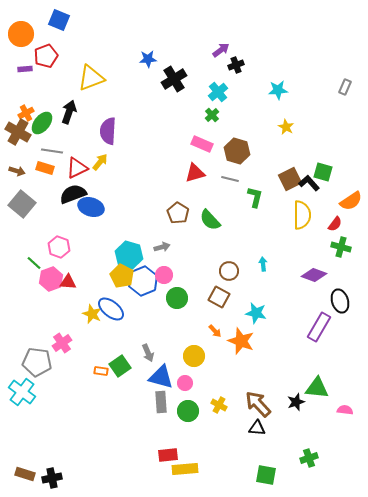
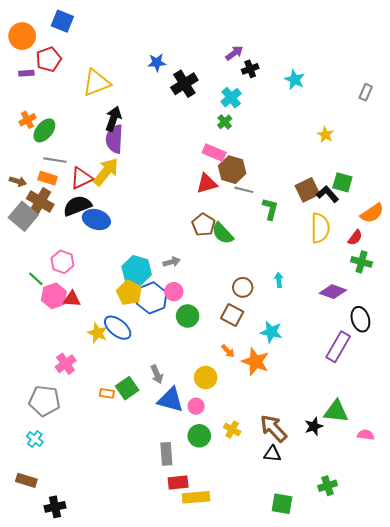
cyan star: (278, 90) -> (295, 80), moved, turned 30
black arrow: (69, 112) -> (113, 119), moved
yellow star: (286, 127) -> (325, 135), moved
brown cross: (18, 132) -> (40, 201), moved
brown hexagon: (237, 151) -> (232, 170), moved
yellow arrow: (100, 162) -> (106, 172), size x1.6
brown pentagon: (178, 213) -> (203, 225), moved
gray pentagon: (37, 362) -> (44, 401), moved
cyan cross: (22, 392) -> (35, 439), moved, size x0.6
gray rectangle: (161, 402) -> (166, 454), moved
brown rectangle: (25, 474) -> (26, 480), moved

